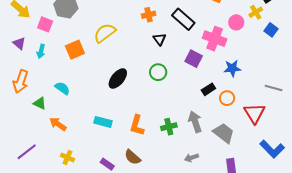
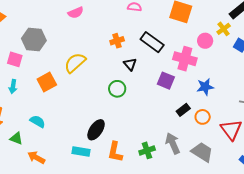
green circle: (158, 72) -> (117, 89), moved
black ellipse: (118, 79) -> (96, 130), moved

